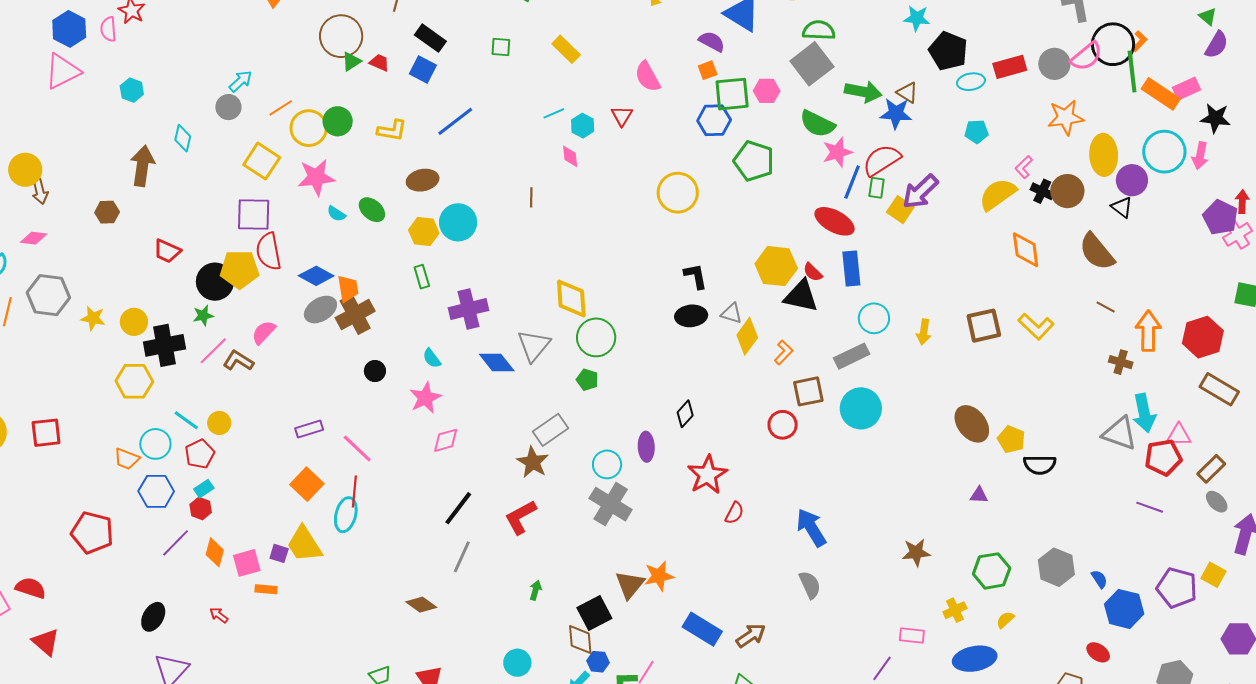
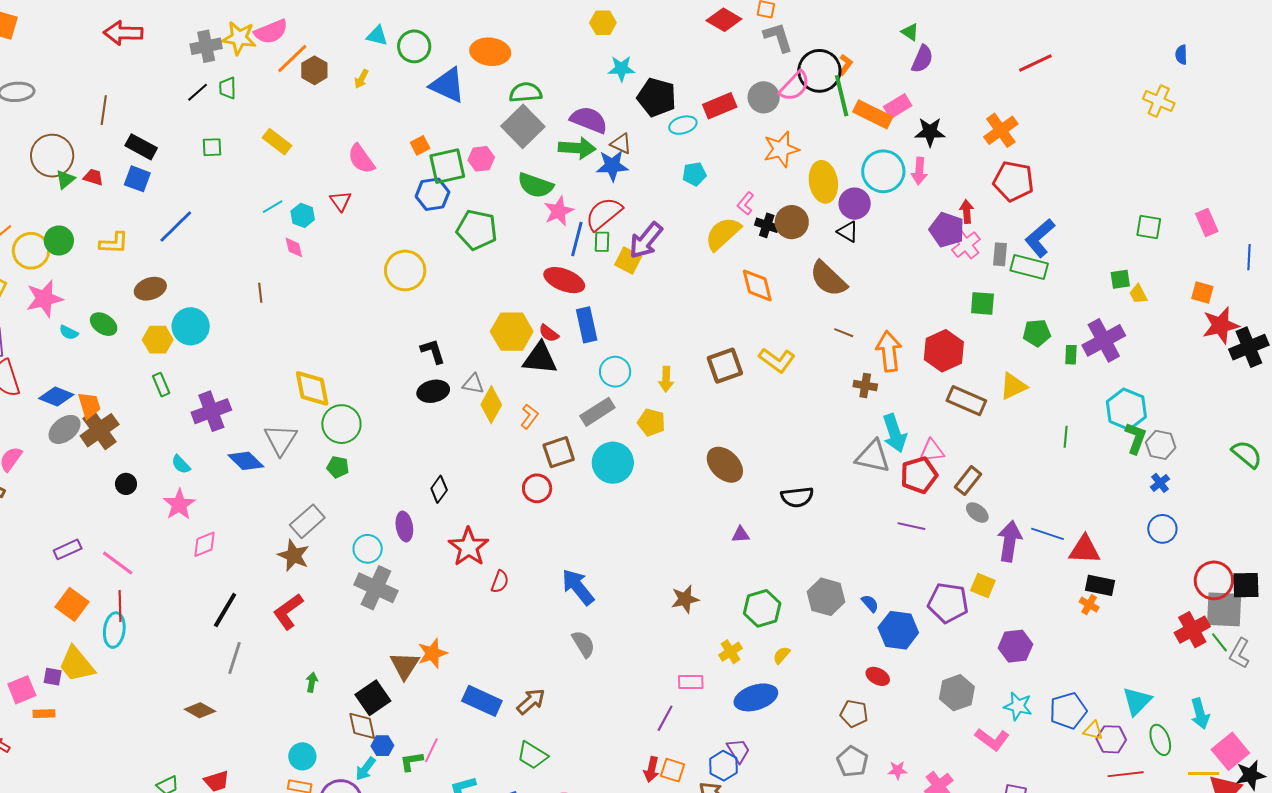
purple semicircle: (712, 41) -> (589, 120), moved, size x1.4
yellow pentagon: (1011, 439) -> (651, 422), moved

